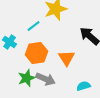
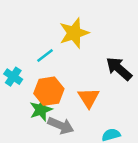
green star: (27, 78) -> (41, 110), moved

